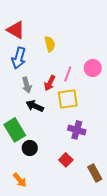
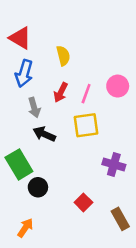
red arrow: (50, 83) -> (61, 92), moved
purple cross: (77, 130) -> (114, 164), moved
orange arrow: (20, 180) -> (25, 228), turned -105

